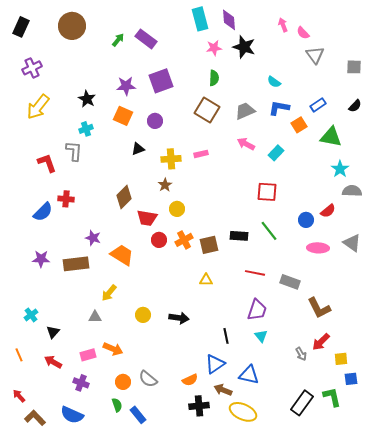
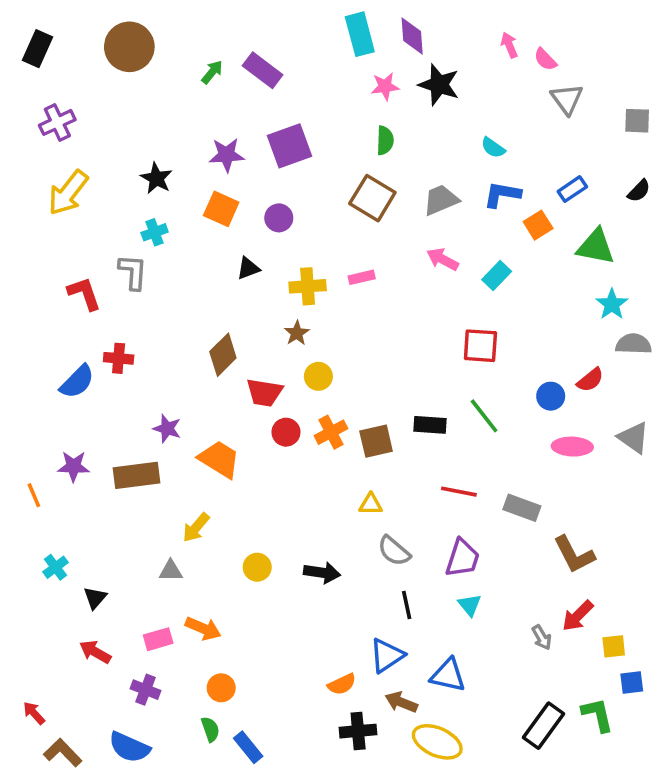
orange line: (19, 355) -> (34, 495), moved
gray semicircle: (148, 379) -> (394, 551), moved

